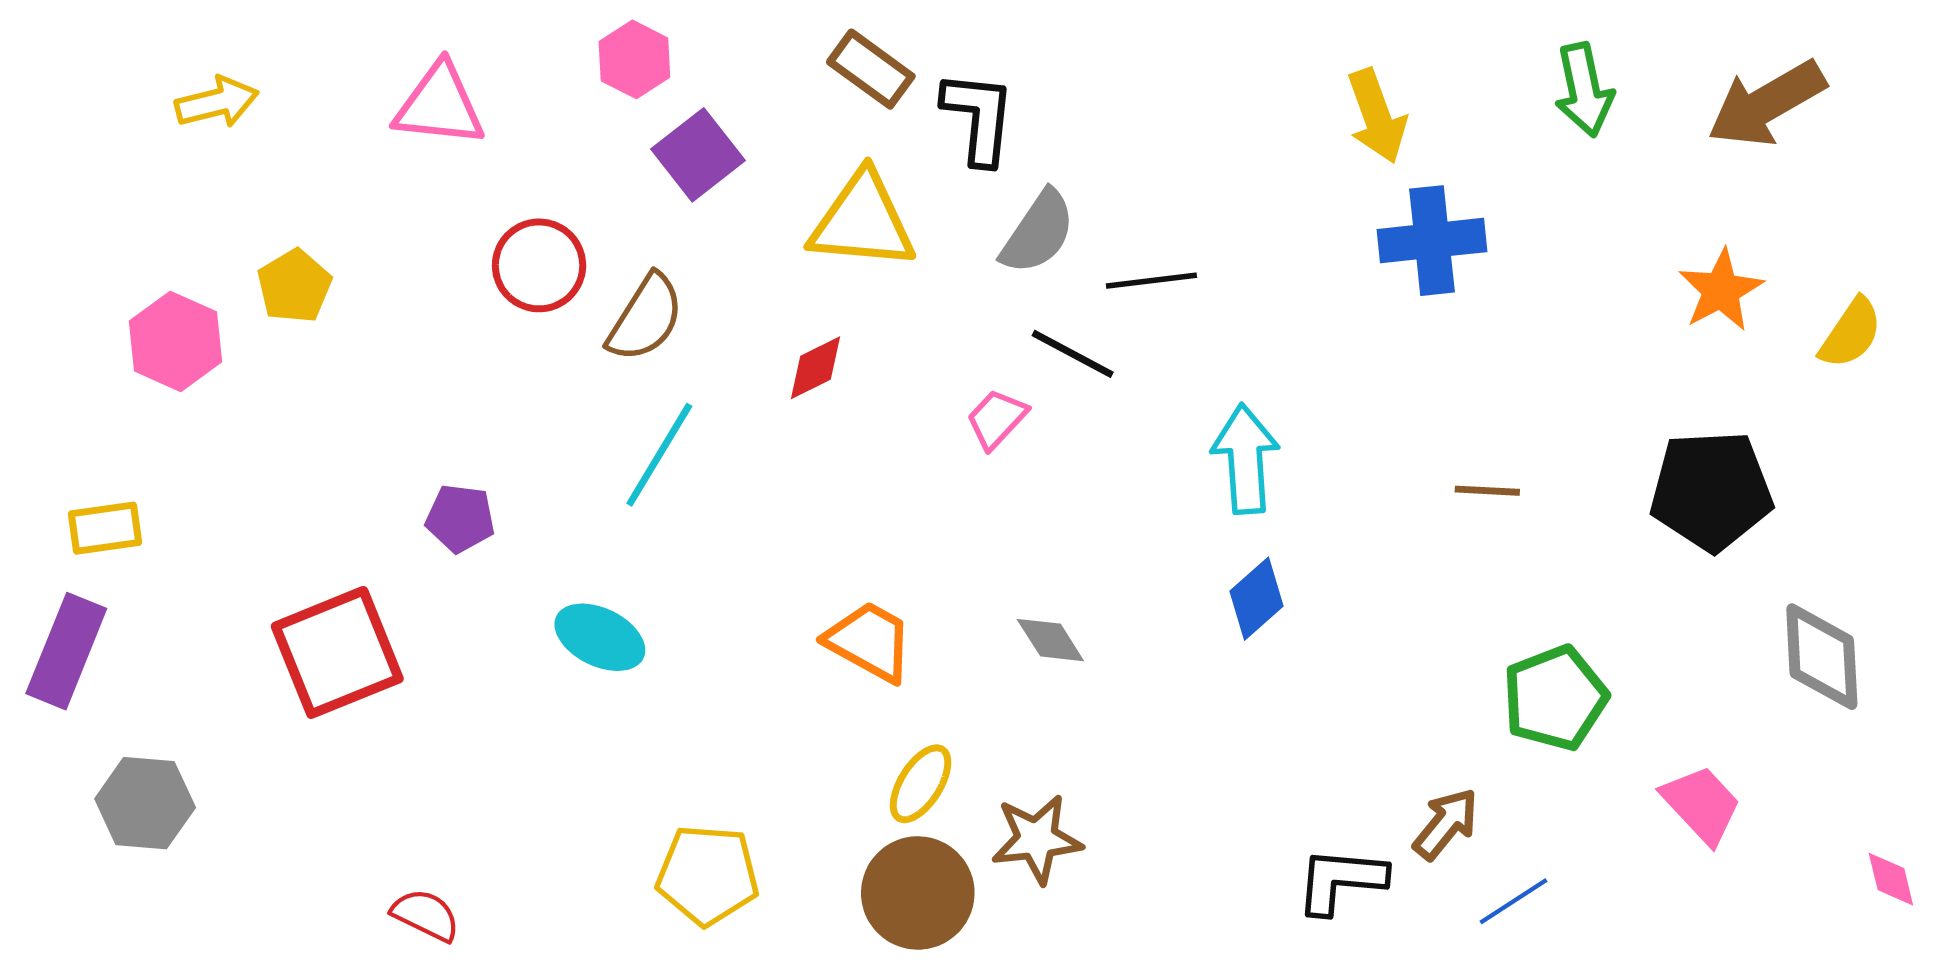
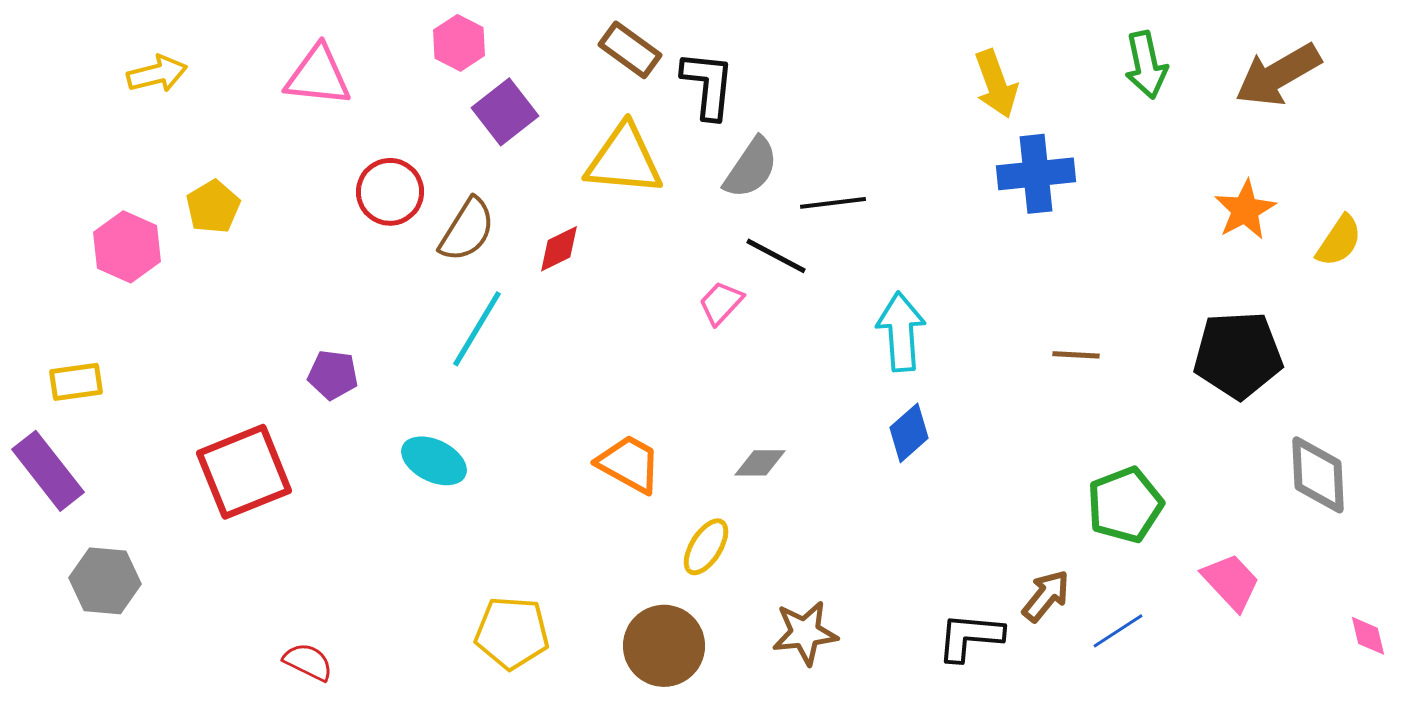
red diamond: (815, 368) -> (559, 249), moved
gray diamond: (1050, 640) -> (760, 463), turned -58
purple rectangle: (66, 651) -> (48, 471), turned -60
yellow ellipse: (921, 784) -> (706, 547), moved
brown star: (1037, 839) -> (805, 633), moved
blue line: (1514, 901) -> (1118, 631), moved

